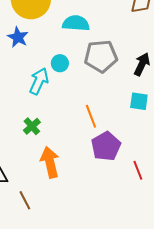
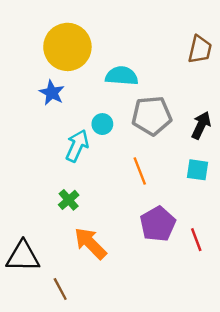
orange line: (91, 116) -> (140, 171), moved
orange arrow: (50, 162) -> (90, 243), turned -32
red line: (138, 170) -> (196, 240), moved

